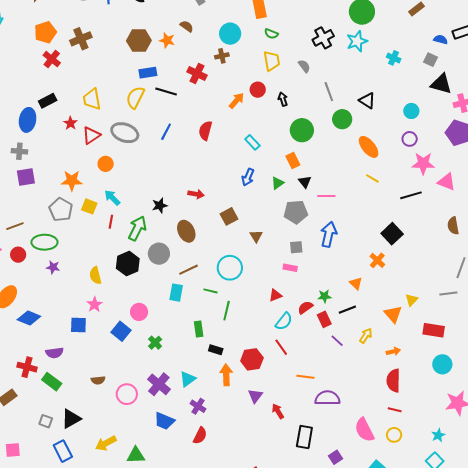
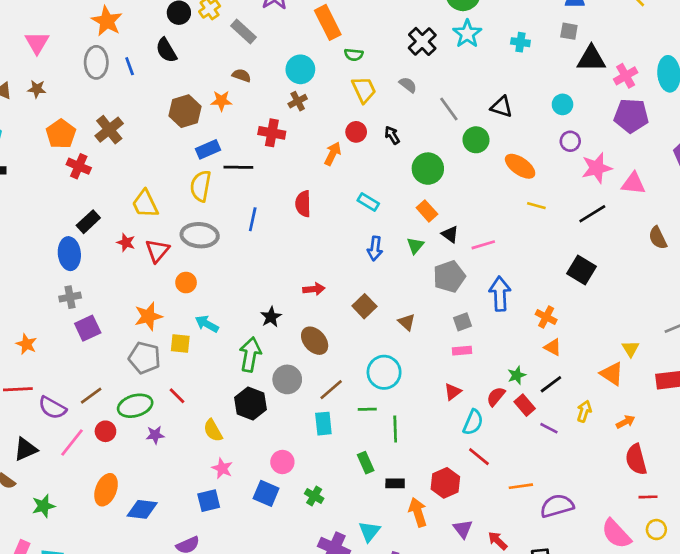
red line: (111, 222) -> (177, 396), moved, turned -40
orange cross: (377, 260) -> (546, 317), moved

